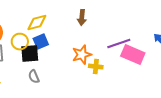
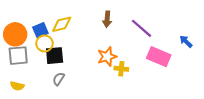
blue square: (41, 42) -> (40, 30), moved
purple line: (119, 44) -> (141, 28), moved, turned 60
gray semicircle: (34, 77) -> (59, 79), turned 56

